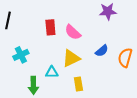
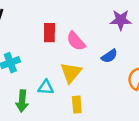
blue semicircle: (102, 51) -> (109, 56), moved
yellow triangle: (71, 58) -> (71, 73), turned -30

